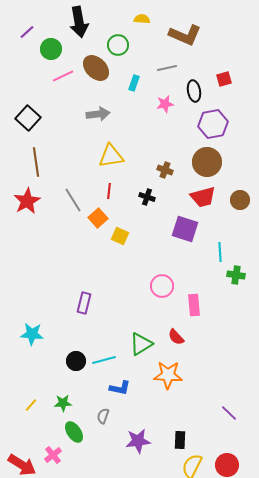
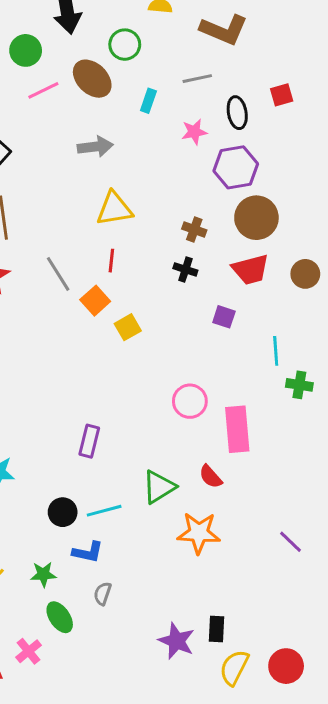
purple hexagon: (213, 124) -> (236, 167), moved
black cross: (147, 197) -> (185, 269), moved
purple square: (185, 229) -> (224, 317), size x0.6
yellow square: (120, 236) -> (128, 327), turned 36
purple rectangle: (84, 303) -> (89, 441), moved
pink rectangle: (194, 305) -> (237, 429), size x1.4
blue L-shape: (120, 388) -> (88, 552), moved
purple line: (229, 413) -> (290, 542), moved
purple star: (138, 441) -> (177, 641), moved, turned 30

